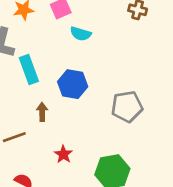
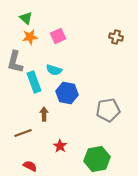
cyan semicircle: (81, 34) -> (54, 70), moved

